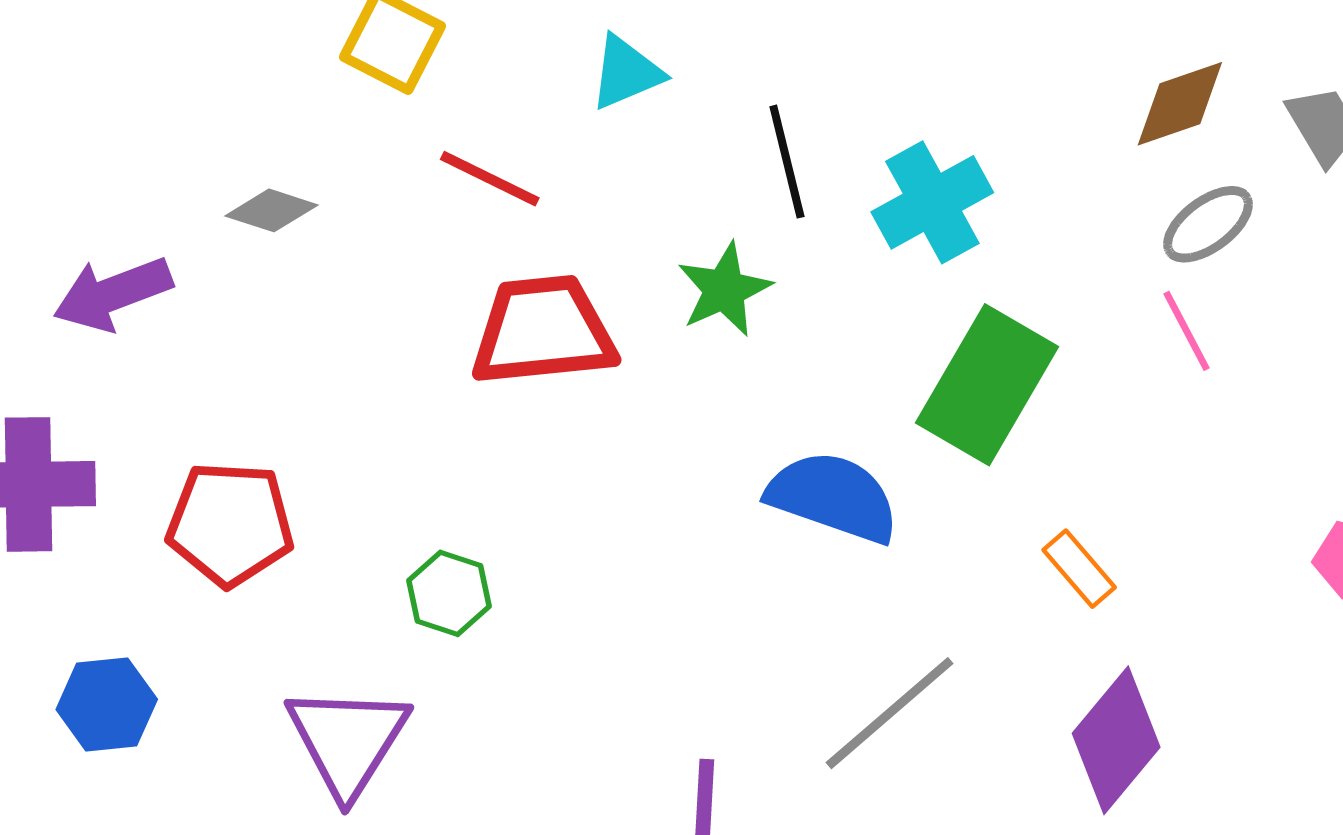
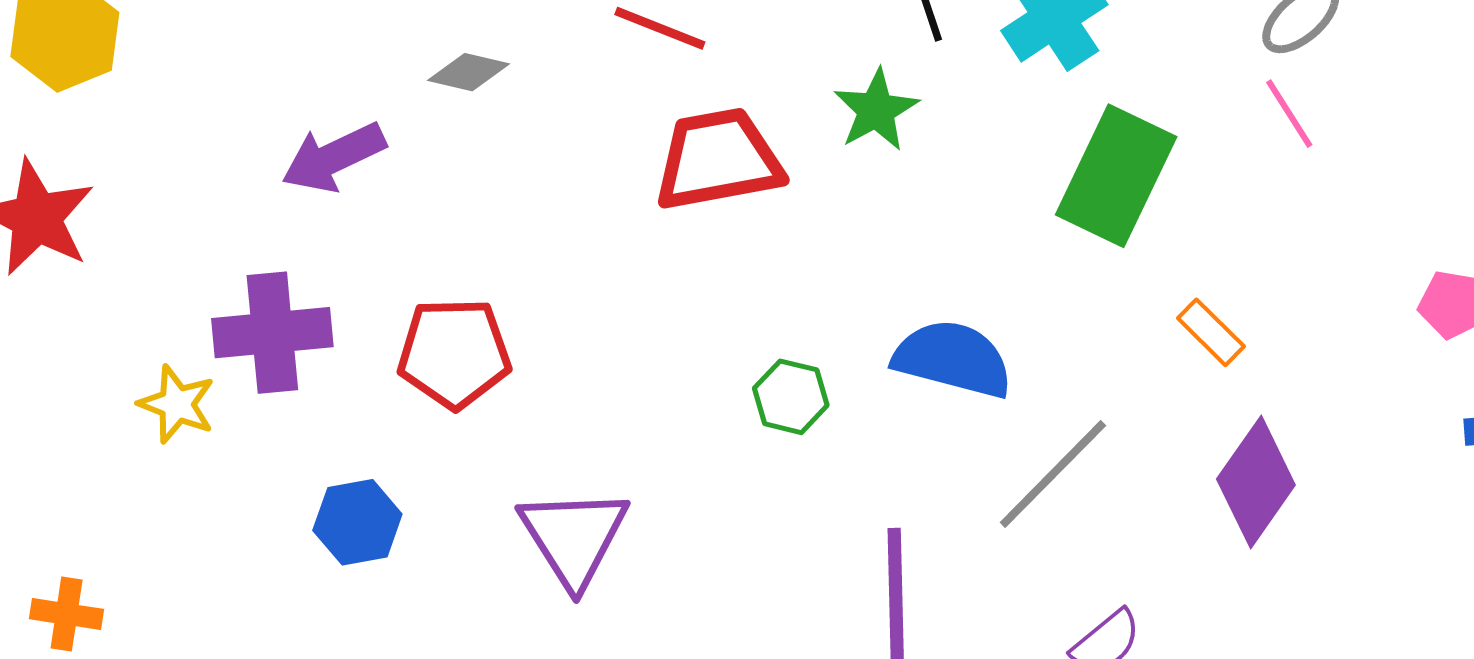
blue semicircle: (833, 497) -> (953, 359), moved
green hexagon: (449, 593) -> (791, 397), moved

